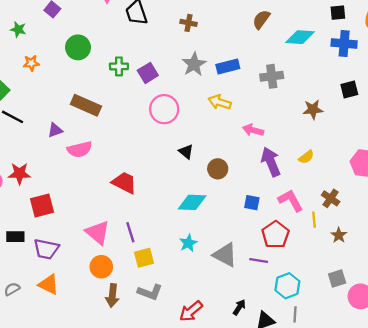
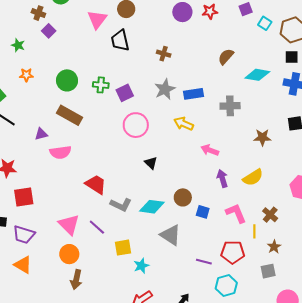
green circle: (78, 47) -> (67, 80), moved
yellow semicircle: (306, 157) -> (253, 177), size x1.5
purple arrow: (271, 162) -> (222, 179), size x0.7
brown circle: (218, 169) -> (183, 197), moved
purple line: (130, 232) -> (97, 227), turned -36
red pentagon: (276, 235) -> (233, 252), moved, turned 30
cyan star: (188, 243) -> (141, 266), moved
gray triangle: (225, 255) -> (171, 235), moved
yellow square: (144, 258) -> (123, 248), moved
gray square: (337, 278) -> (268, 271), moved
gray L-shape: (150, 292) -> (121, 205), moved

